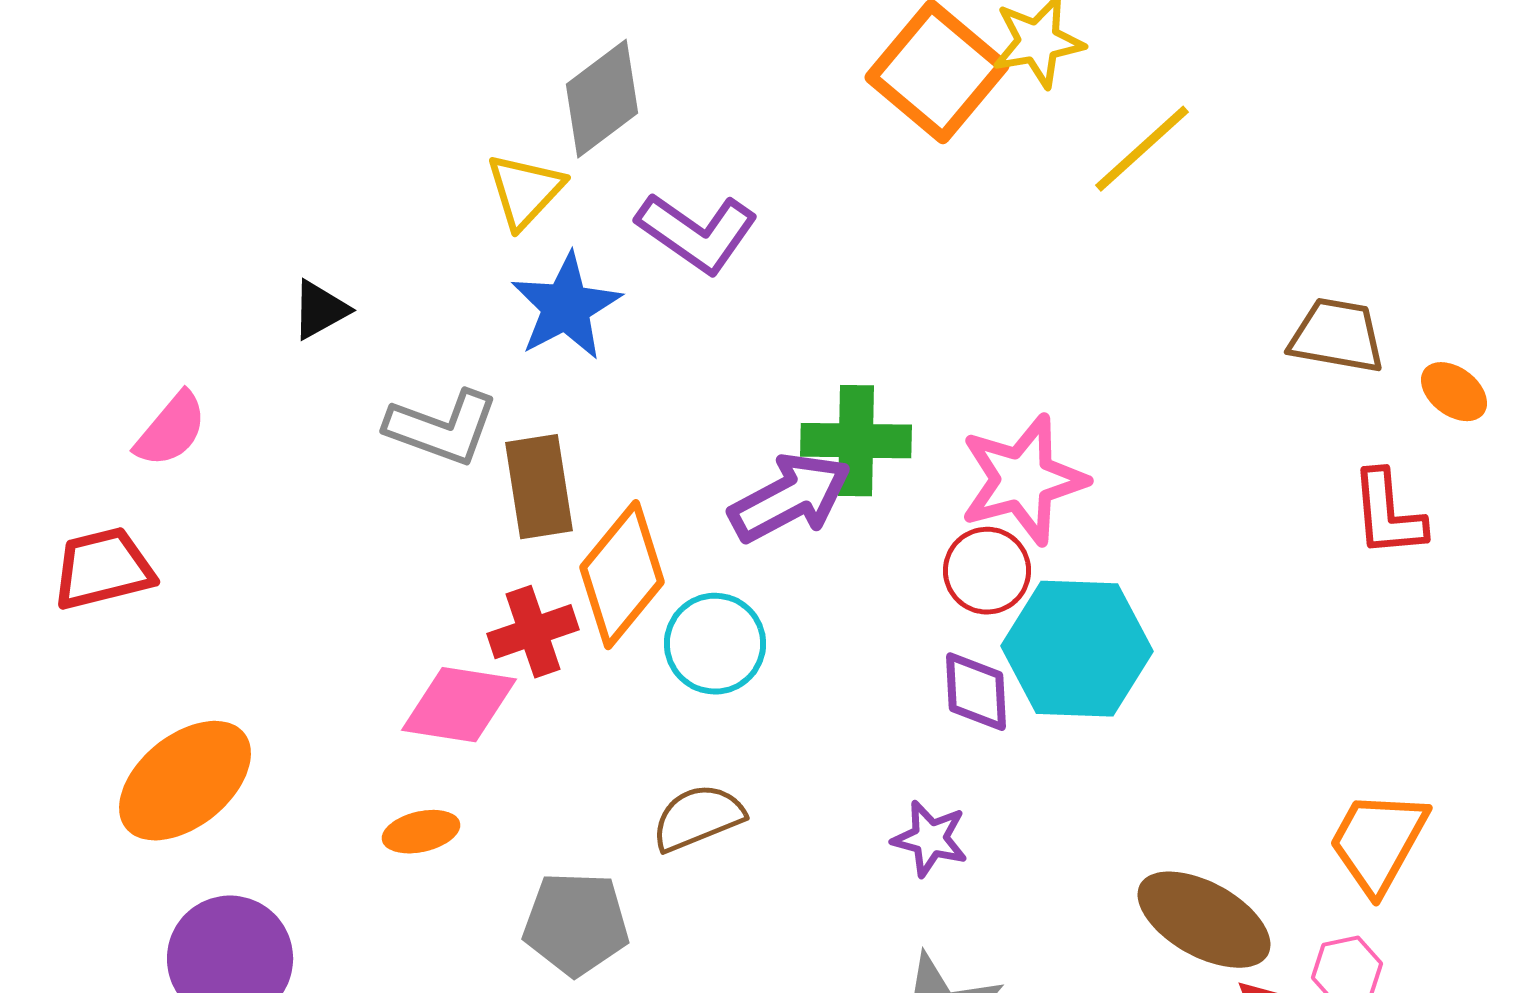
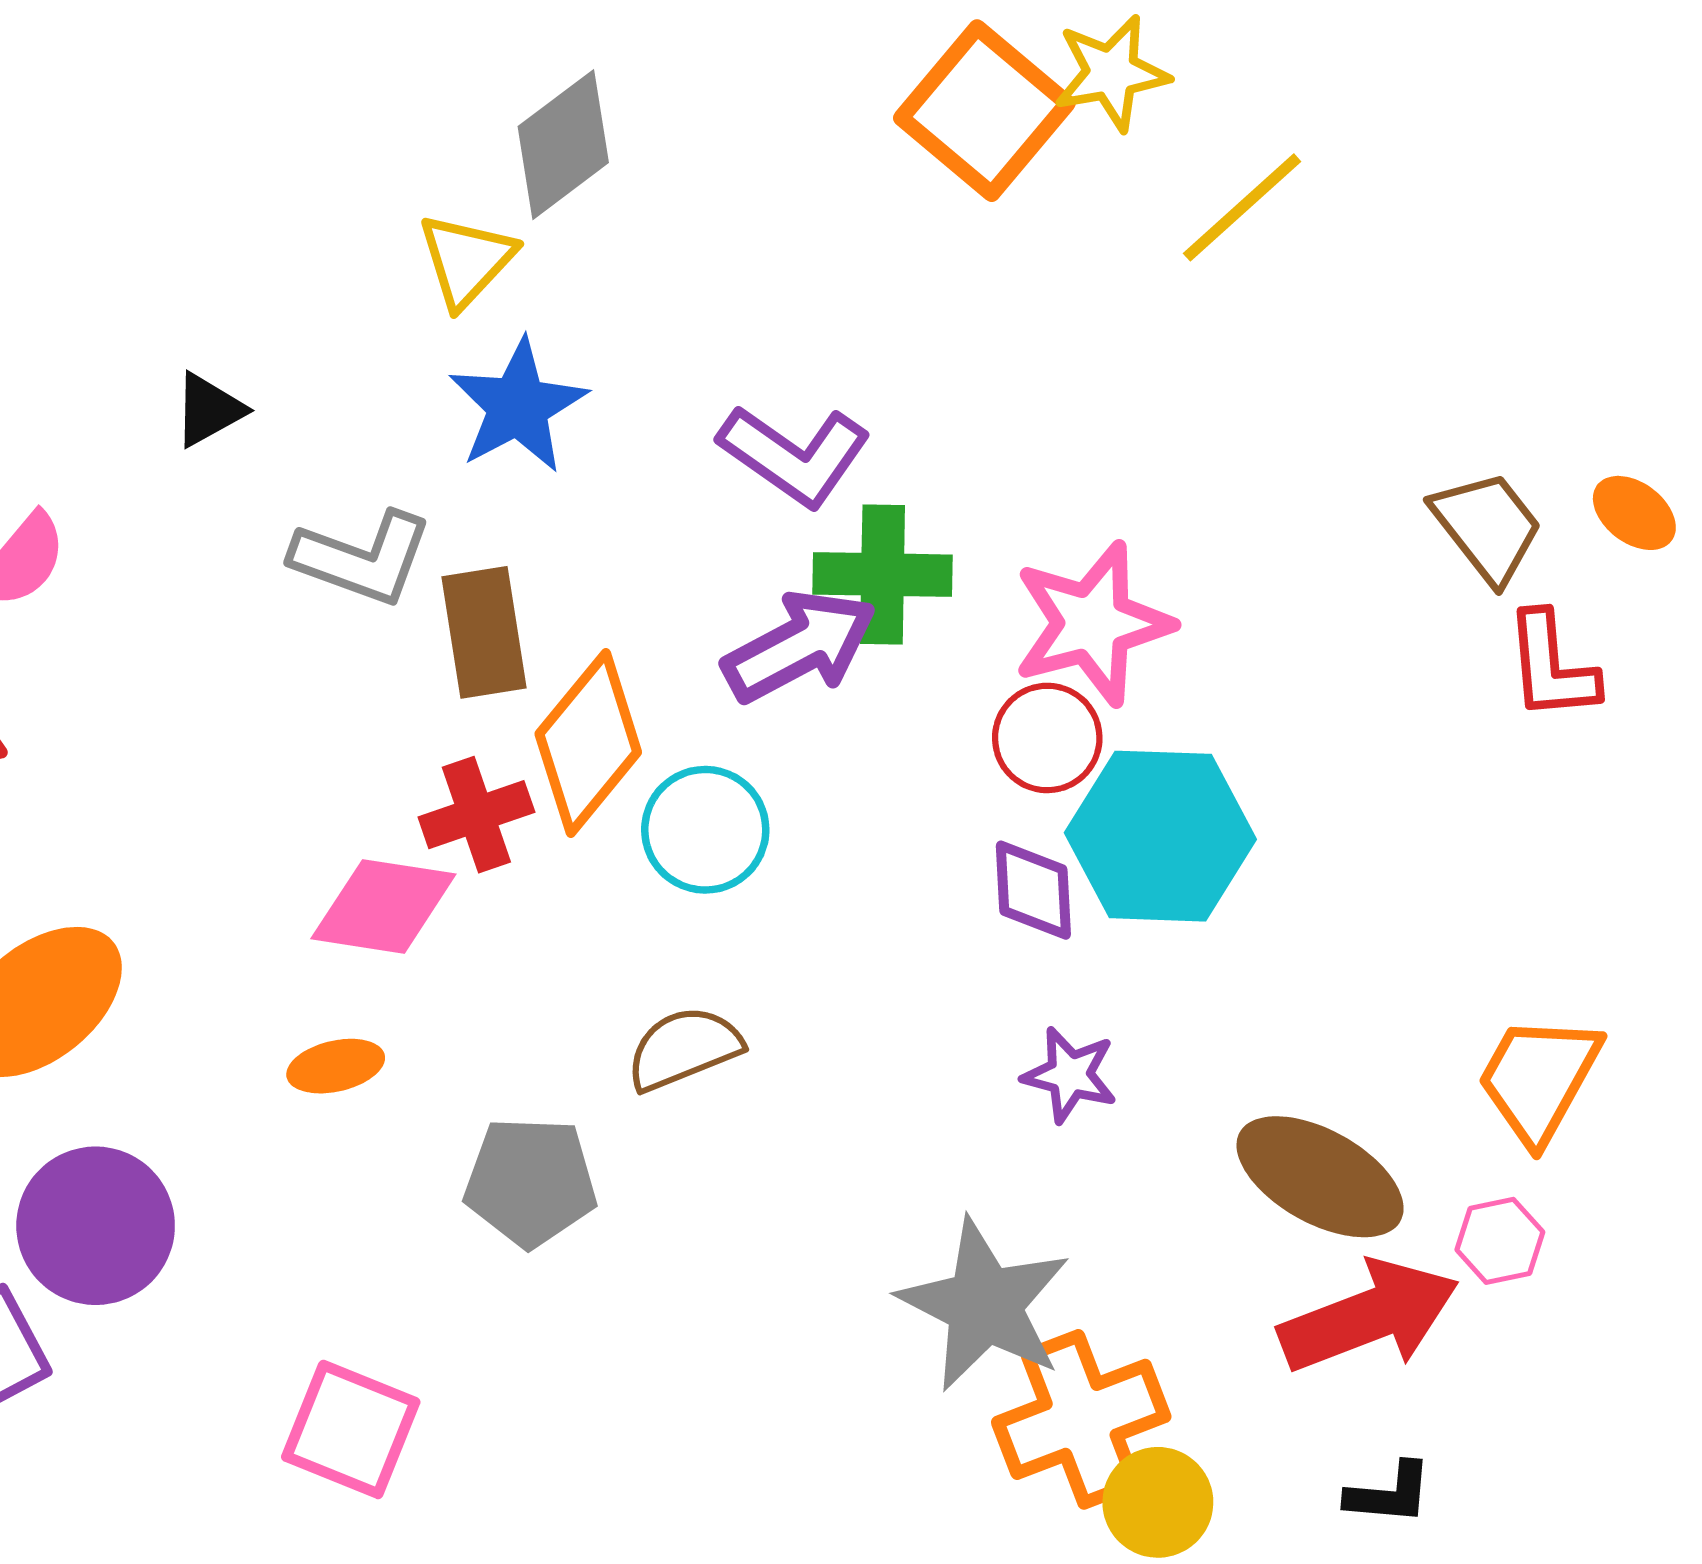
purple L-shape: (697, 233) -> (795, 455), moved
brown trapezoid: (1337, 336) -> (1487, 527), moved, turned 42
purple star: (930, 839) -> (1070, 1075), moved

